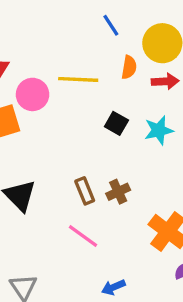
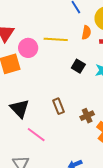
brown cross: (118, 192) -> (87, 116), moved
pink line: (83, 236) -> (36, 135), moved

